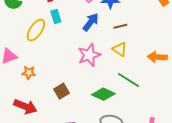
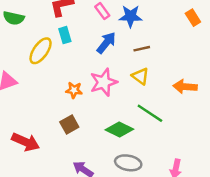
orange star: (29, 73) -> (74, 90), moved

